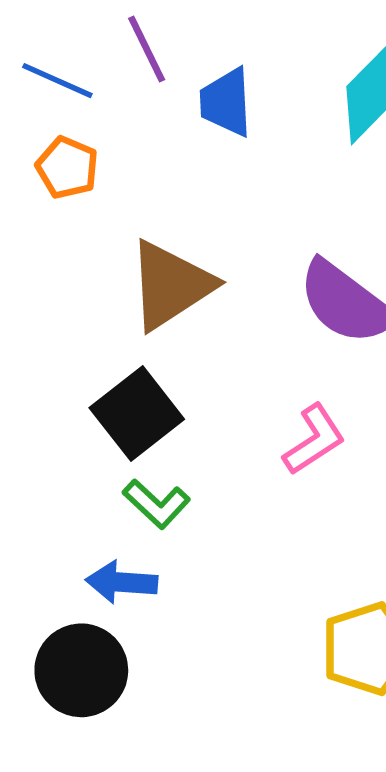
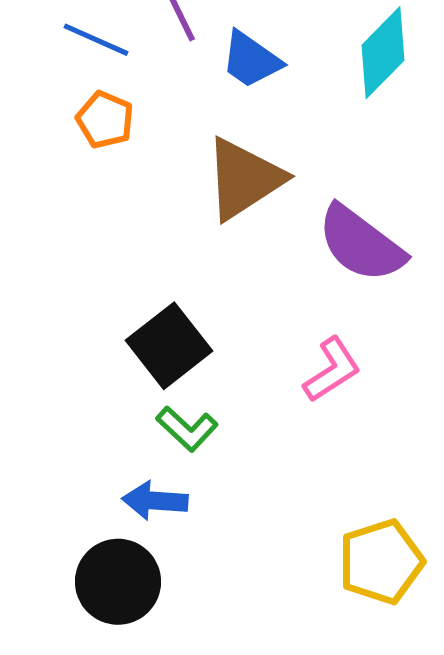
blue trapezoid: (226, 102) -> (251, 60), turned -52
brown triangle: (171, 285) -> (244, 179), moved

